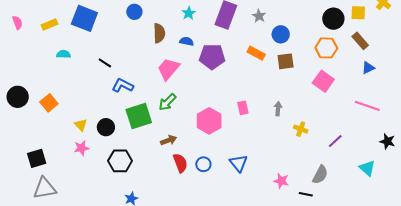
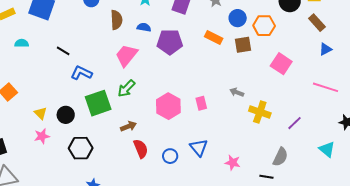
orange hexagon: (326, 48) -> (264, 26), moved
pink rectangle: (243, 108) -> (201, 103), moved
gray arrow: (278, 109) -> (237, 92), turned -72
yellow cross: (301, 129) -> (260, 112), size x1.5
blue circle: (203, 164) -> (170, 156), moved
pink star: (281, 181) -> (233, 163), moved

